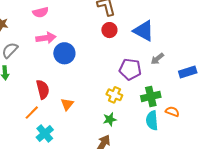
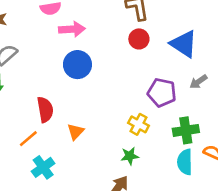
pink arrow: (46, 38) -> (72, 29), moved

